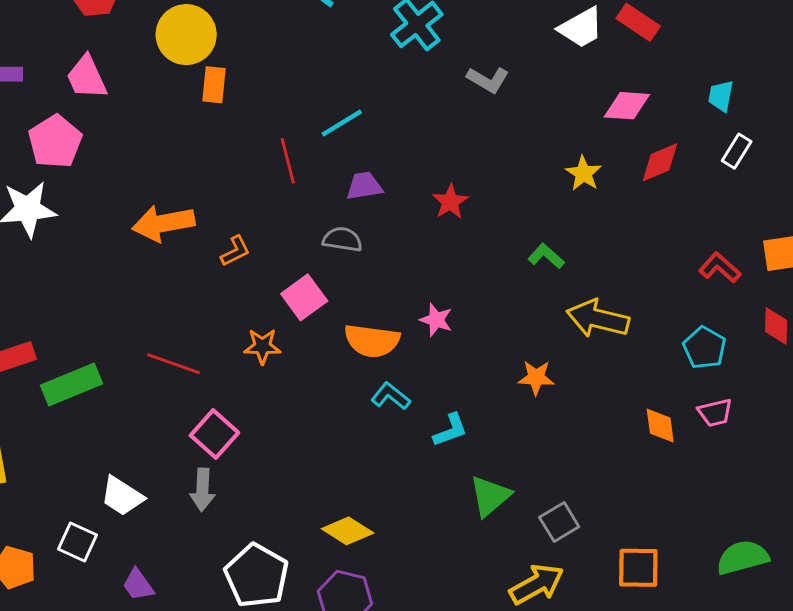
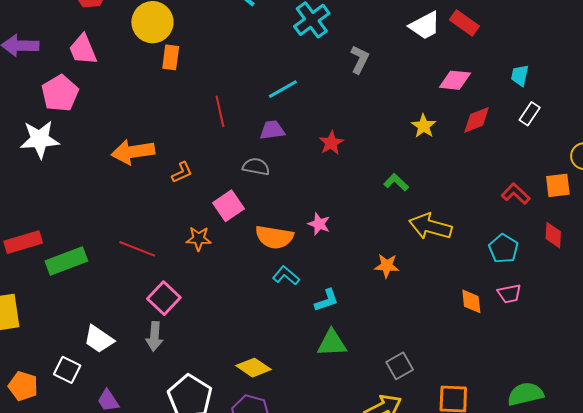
gray L-shape: (488, 80) -> (360, 59), turned -96
cyan line: (342, 123) -> (283, 89), moved
green triangle: (490, 496) -> (332, 343), moved, turned 36

